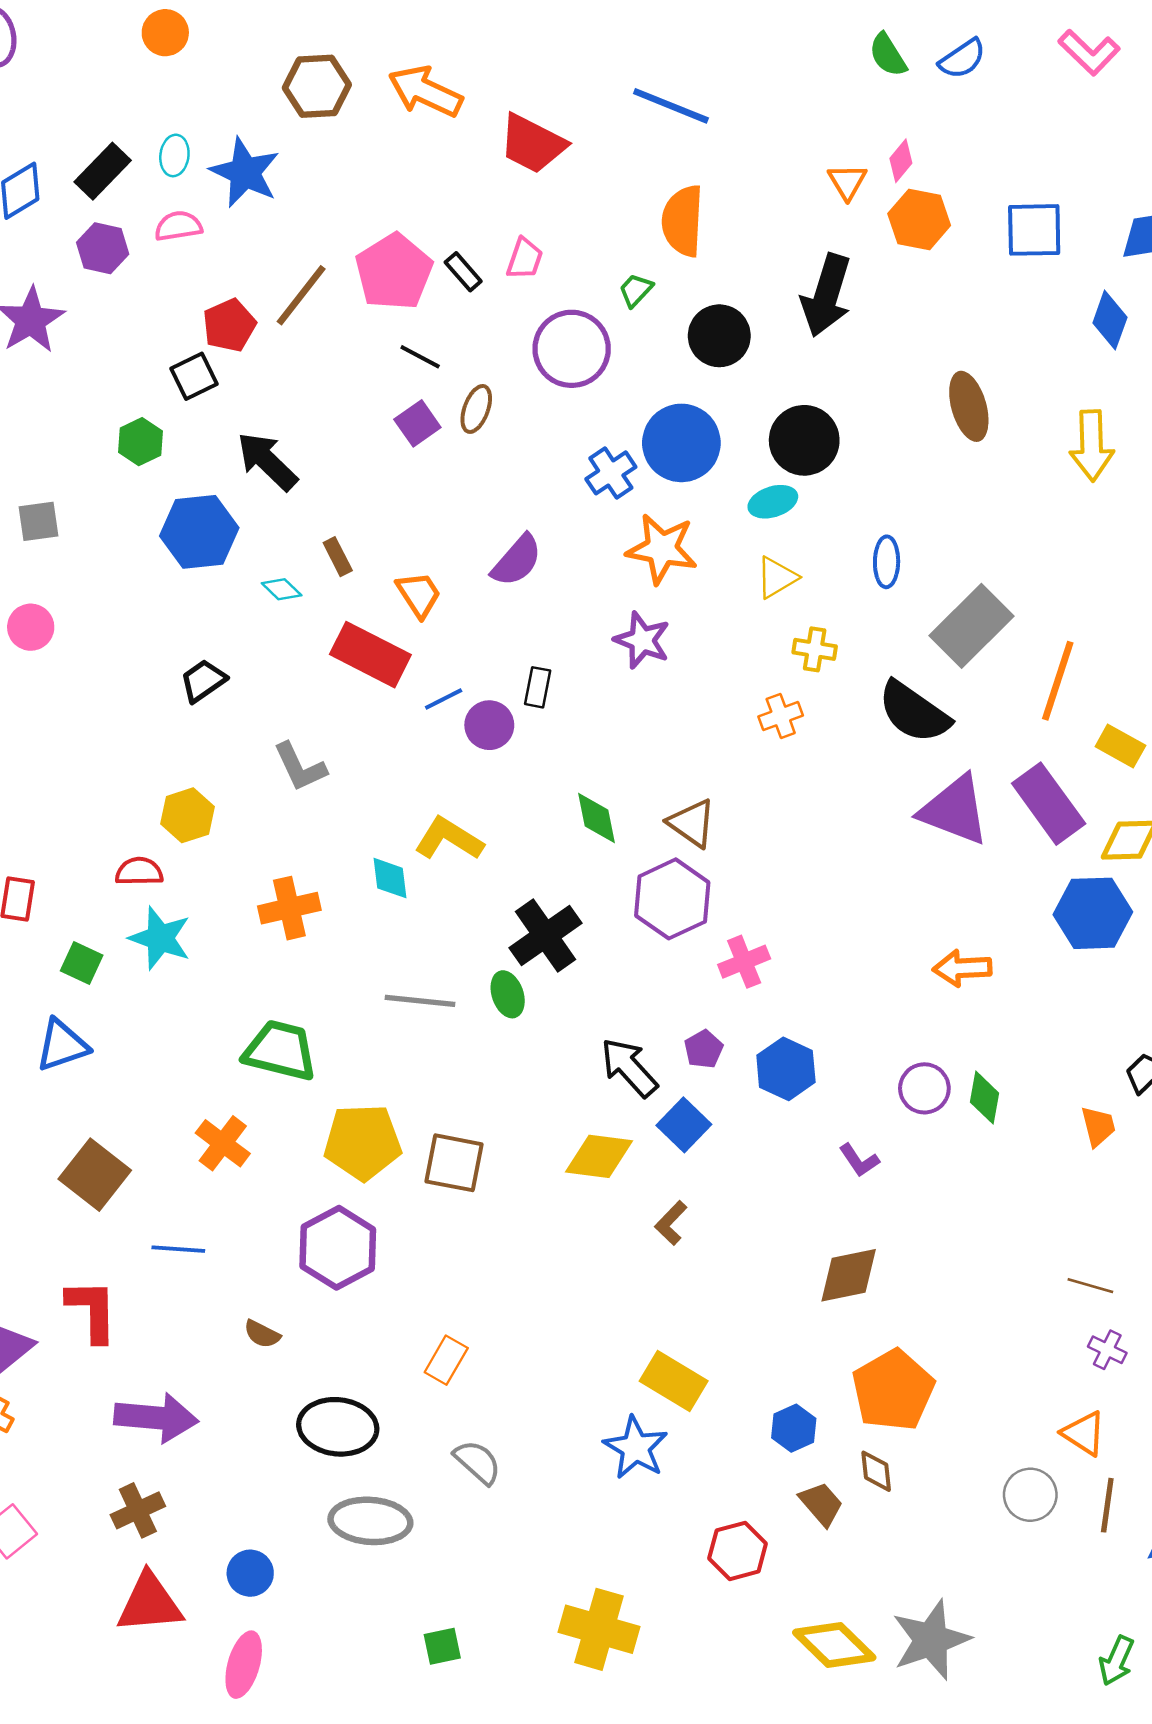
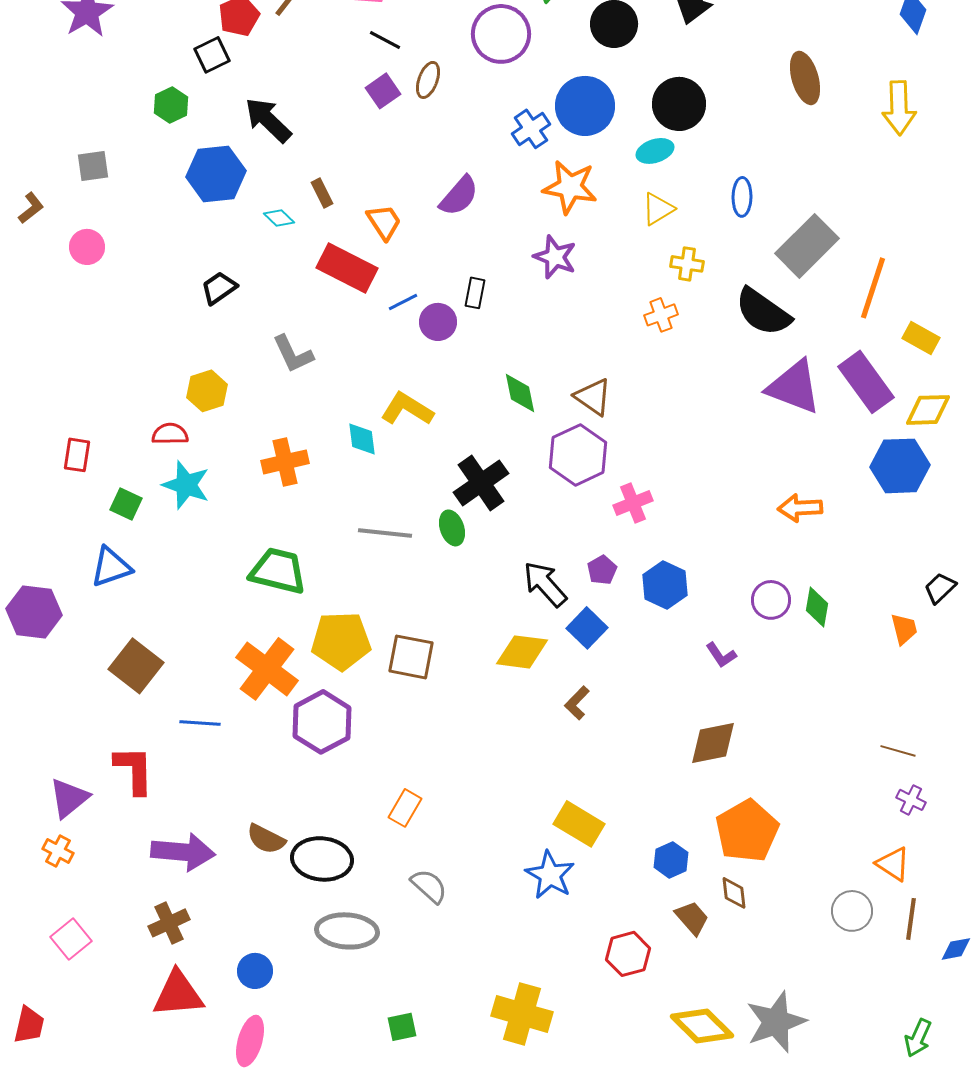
orange cross: (223, 1143) -> (267, 669), moved, size x1.5
brown semicircle: (262, 1334) -> (266, 839), moved, size x1.4

